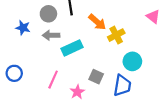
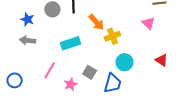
gray arrow: (51, 35) -> (27, 40), moved
blue circle: (14, 73) -> (15, 80), moved

